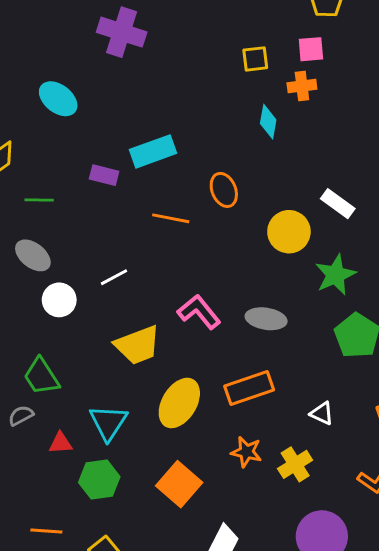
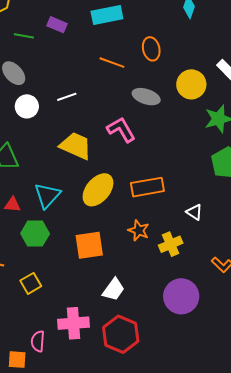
purple rectangle: (104, 175) -> (57, 25), moved
gray ellipse: (266, 319) -> (146, 97), moved
yellow trapezoid: (138, 345) -> (76, 146), turned -144
orange square: (179, 484) -> (89, 245), turned 32

